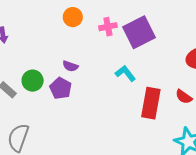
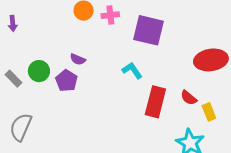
pink cross: (108, 27) -> (110, 15), moved
purple square: (139, 32) -> (149, 30), turned 36

